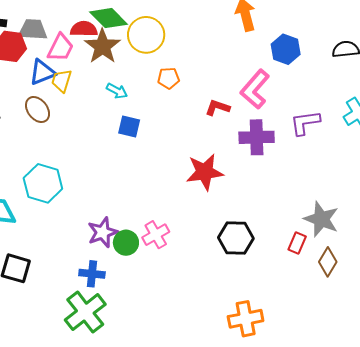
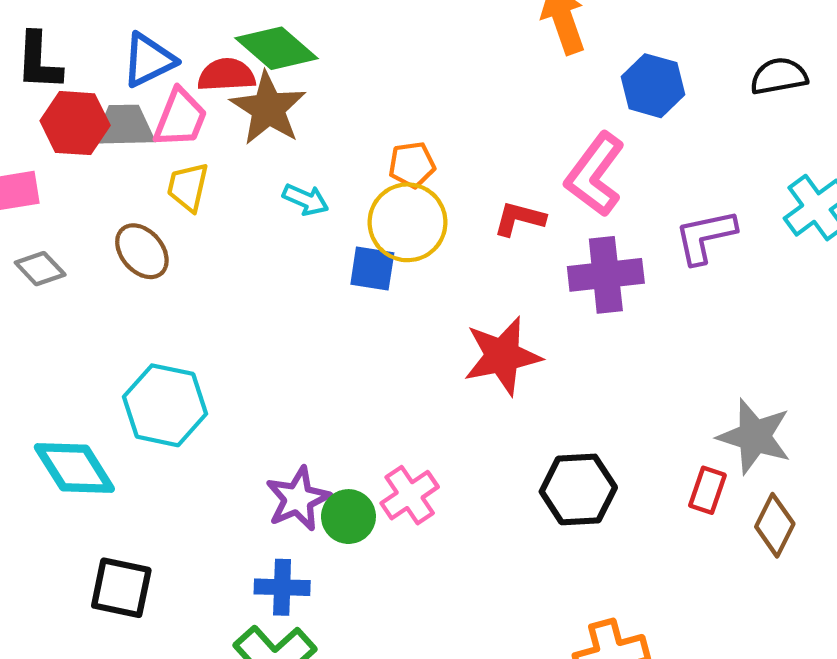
gray trapezoid: (33, 30) -> (124, 126), moved
yellow circle: (146, 35) -> (408, 222), moved
blue triangle: (42, 72) -> (149, 60), moved
blue square: (129, 126) -> (372, 268), moved

